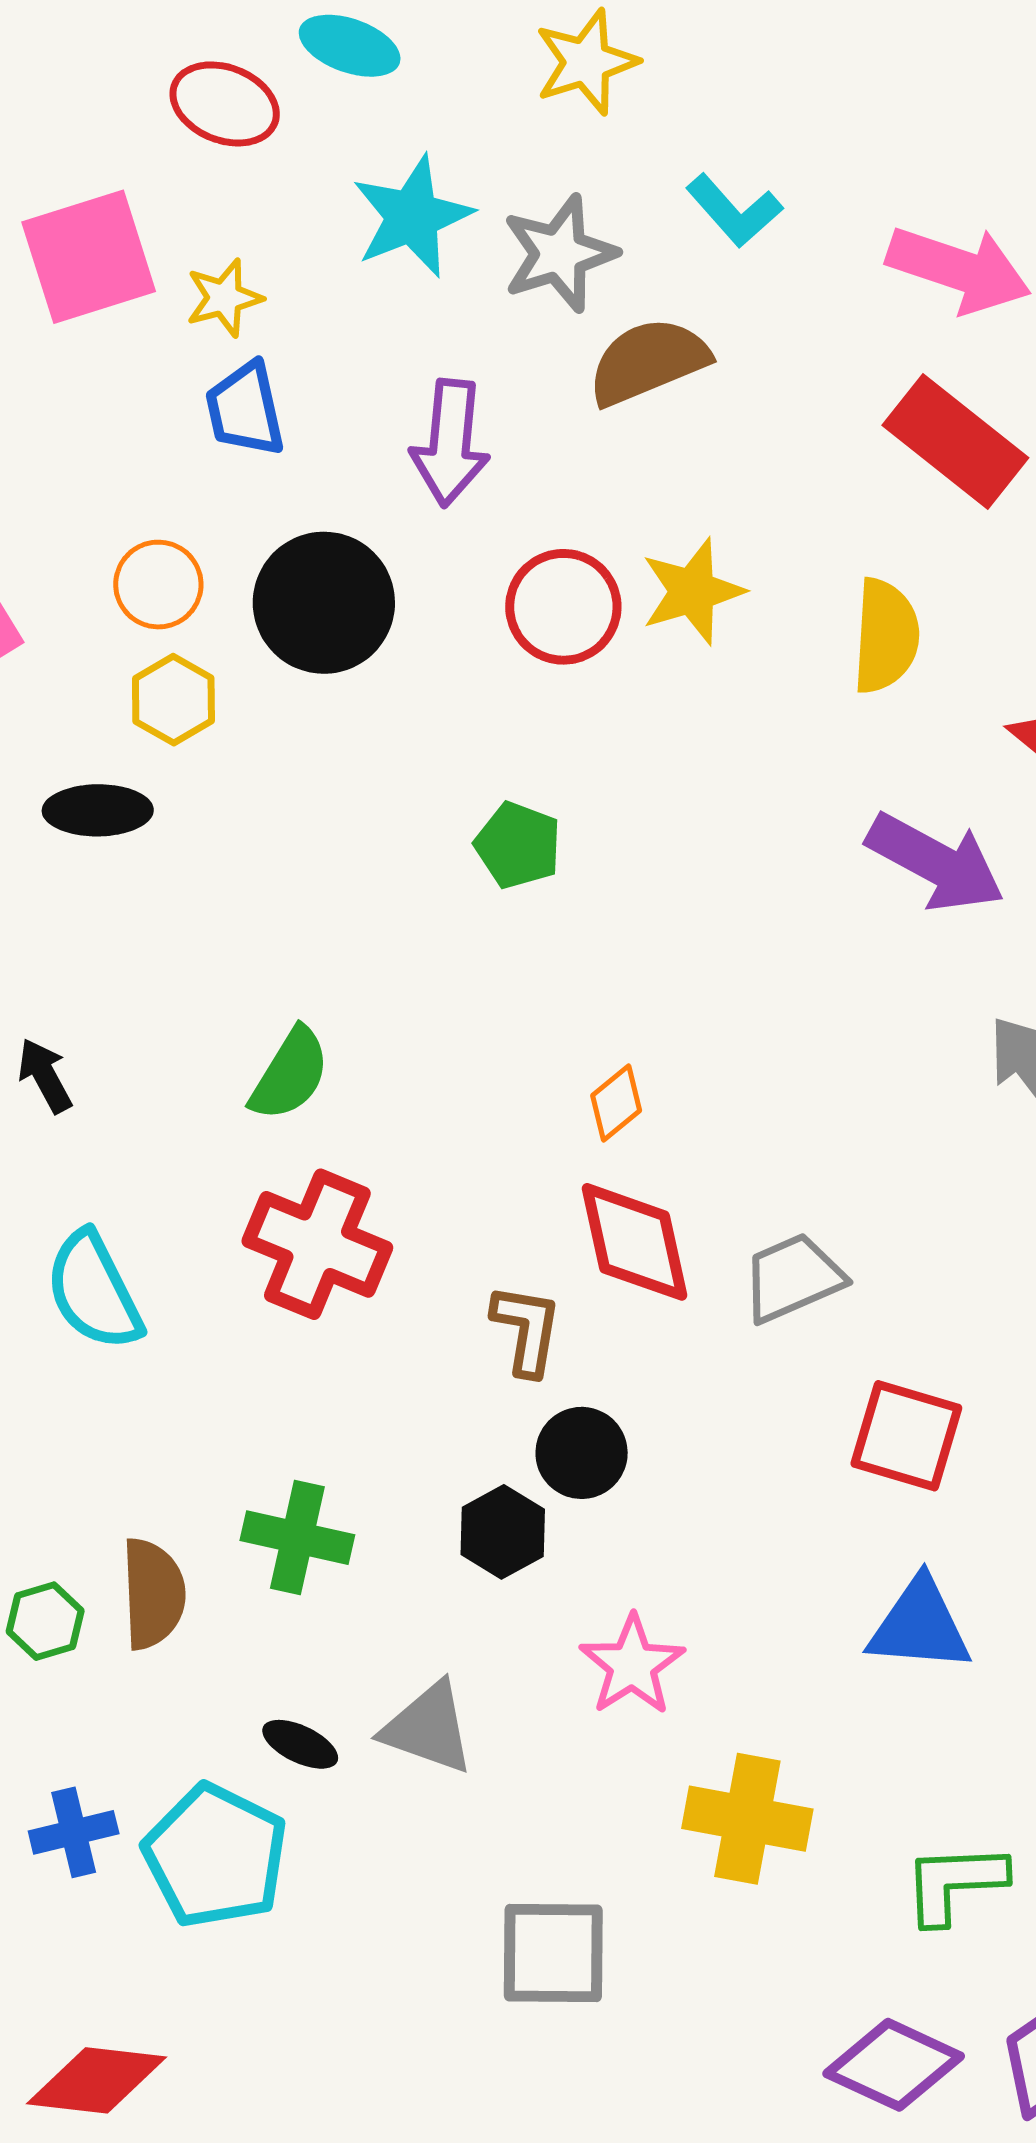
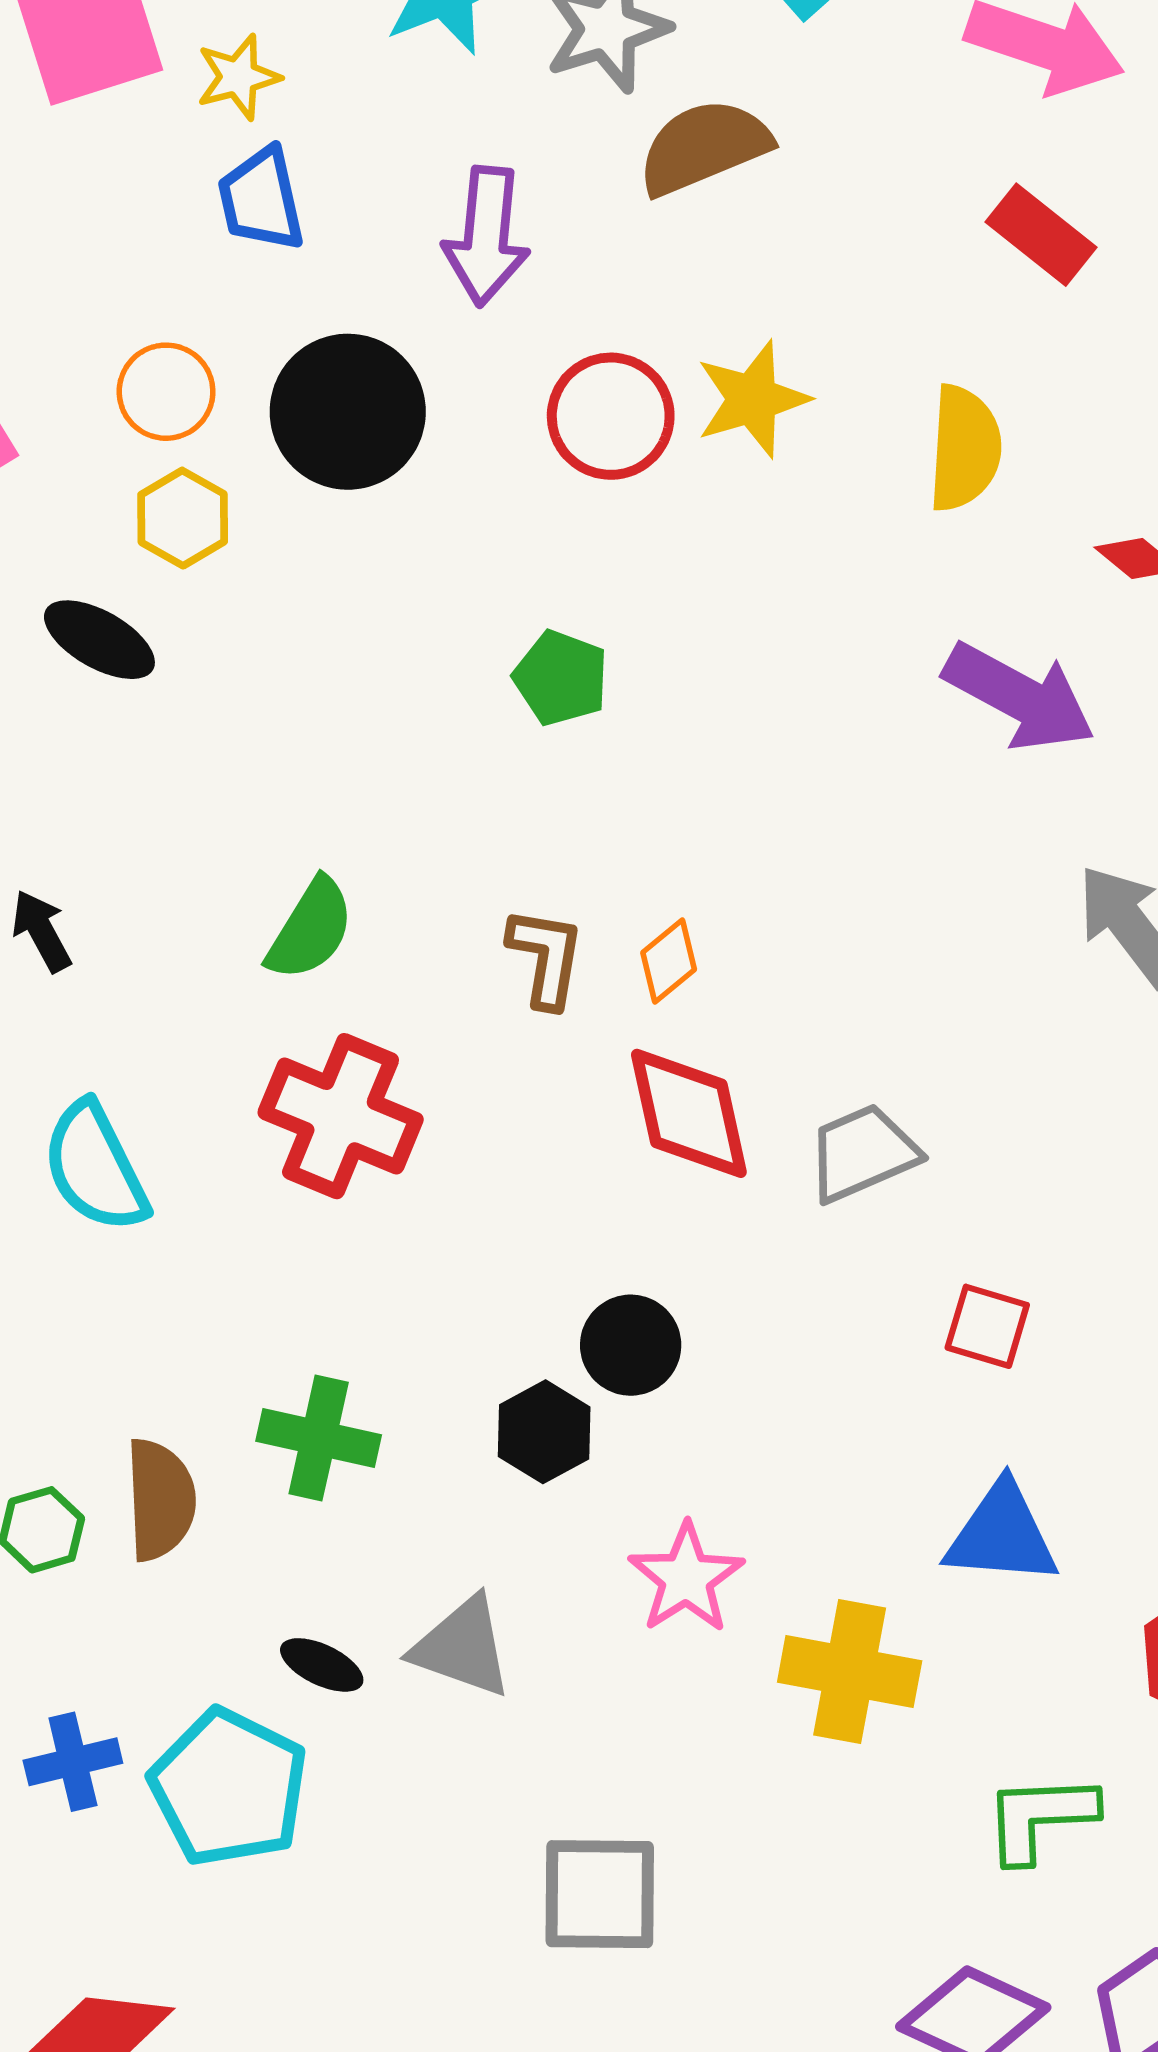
red rectangle: (955, 441) -> (1041, 235), size x0.7
black ellipse: (98, 810) -> (99, 640), turned 30
brown L-shape: (526, 1330) -> (546, 957), moved
red square: (906, 1436) -> (987, 1326), size x0.7
yellow cross: (747, 1819) -> (850, 1672), moved

